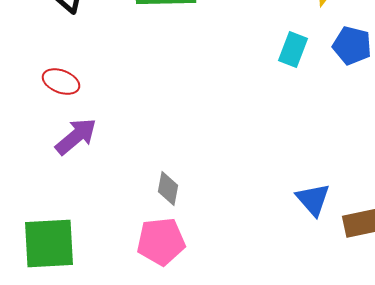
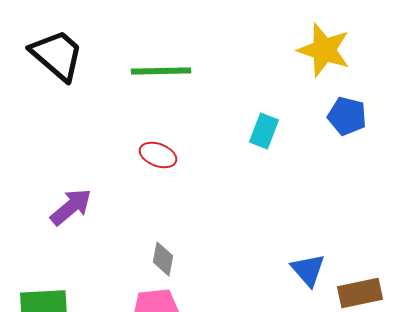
cyan rectangle: (293, 50) -> (264, 131), moved
red ellipse: (61, 82) -> (158, 155), moved

